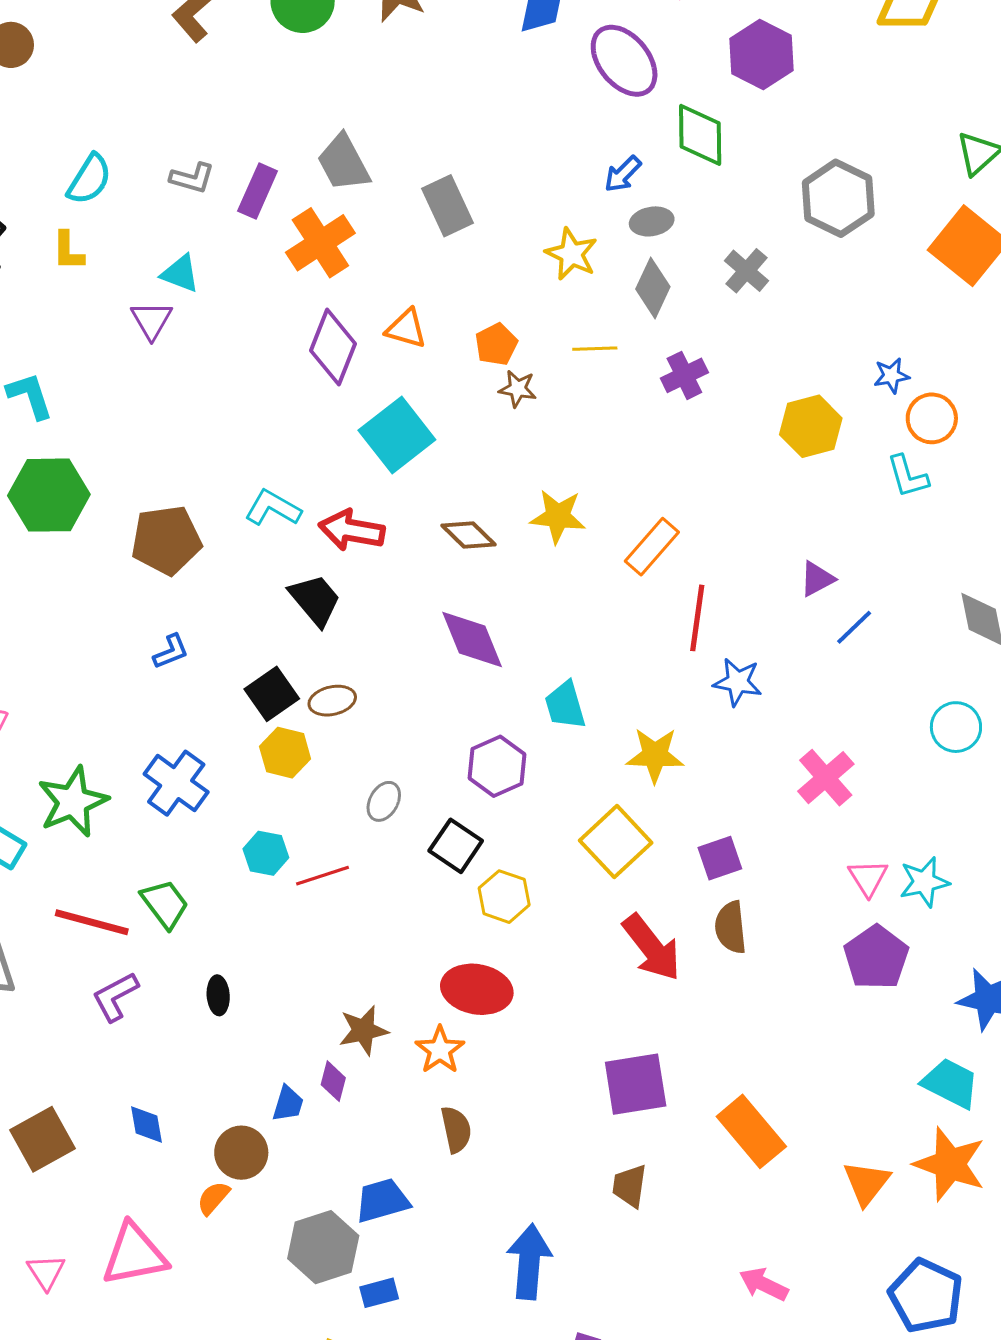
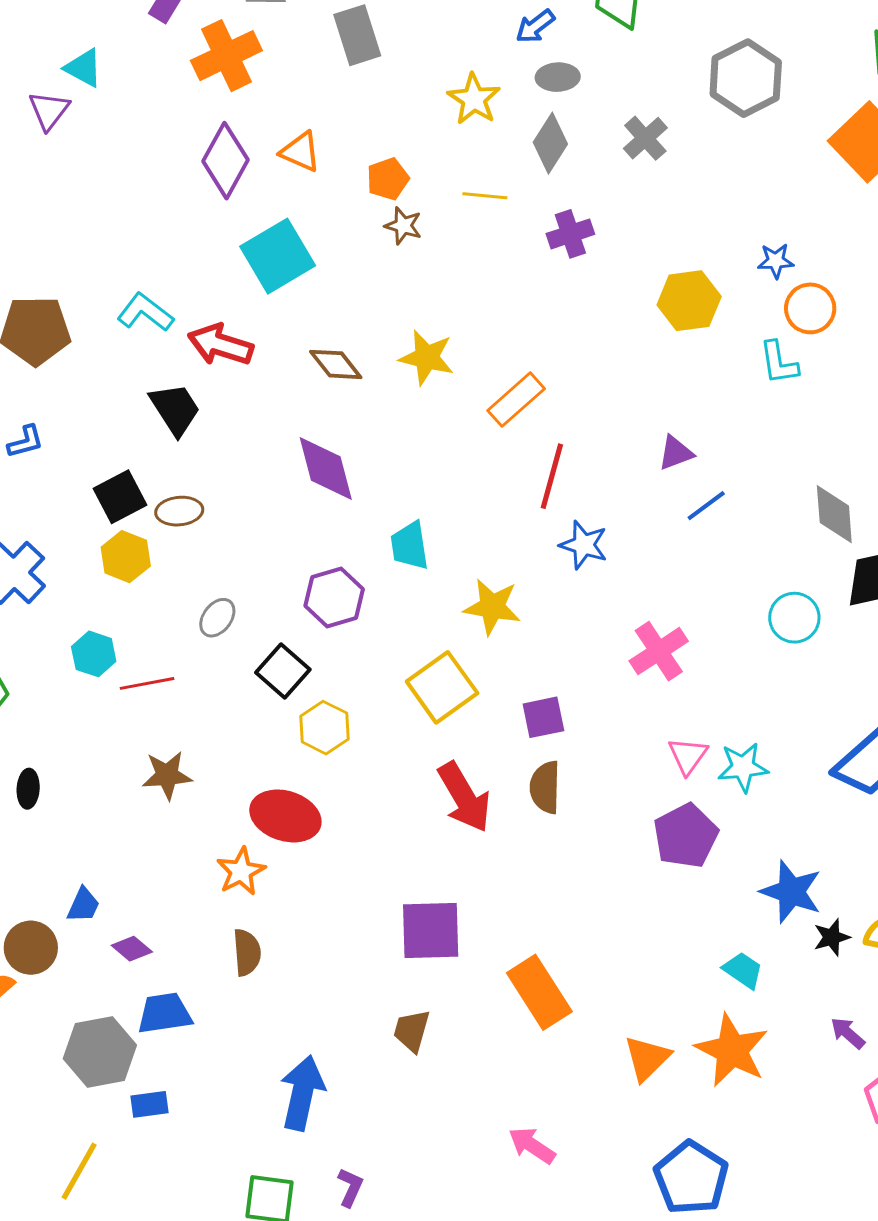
brown star: (363, 1030) -> (167, 775), moved
purple diamond: (333, 1081) -> (132, 949), moved, turned -72
cyan trapezoid: (951, 1083) -> (743, 970), size x0.7

